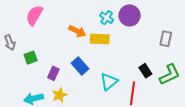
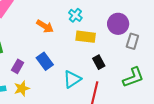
purple circle: (130, 15) -> (118, 24), moved
yellow rectangle: (100, 39) -> (86, 37), moved
black rectangle: (145, 71) -> (99, 62), moved

